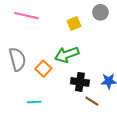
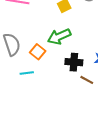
cyan line: (34, 102) -> (27, 73), moved

